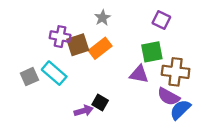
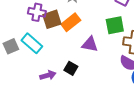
purple triangle: (139, 74) -> (90, 44), moved
purple arrow: (84, 111) -> (48, 75), moved

